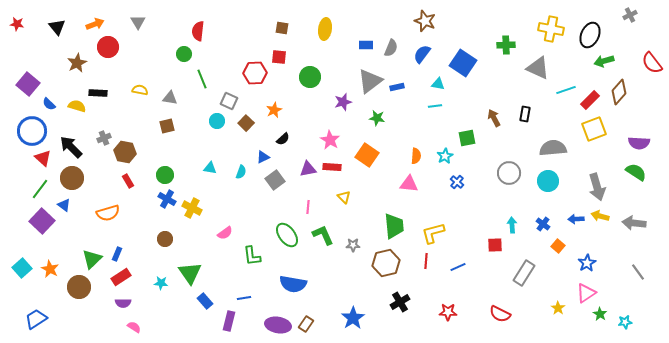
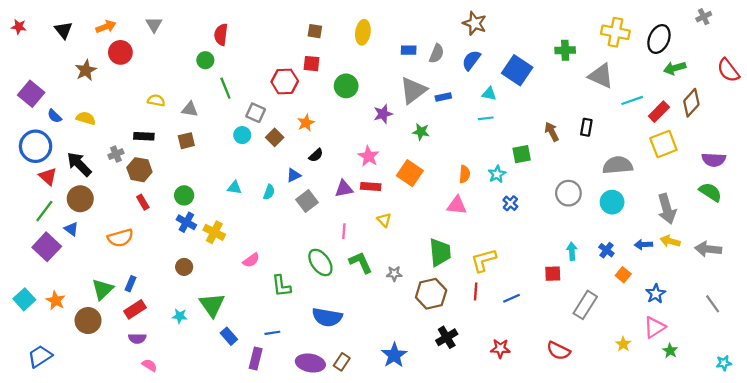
black rectangle: (98, 93) -> (144, 136), moved
cyan star: (625, 322) -> (724, 363), moved

